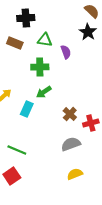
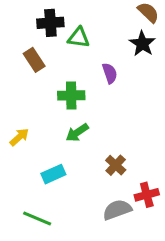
green triangle: (45, 40) -> (79, 38), moved
brown rectangle: (15, 43) -> (34, 60), turned 35
cyan rectangle: (27, 109) -> (53, 174), moved, turned 42
red cross: (91, 123) -> (147, 195), moved

